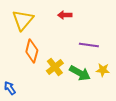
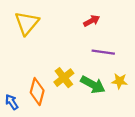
red arrow: (65, 15) -> (92, 21), moved, turned 152
orange diamond: (32, 51) -> (37, 92), moved

